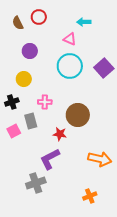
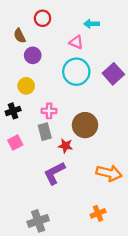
brown semicircle: (18, 23) -> (20, 36), moved
gray rectangle: (31, 121) -> (45, 132), moved
gray cross: (36, 183) -> (38, 221), moved

